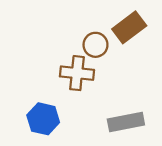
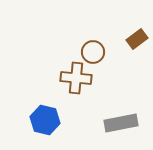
brown rectangle: (129, 27) -> (137, 39), moved, size x0.7

